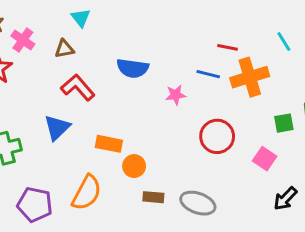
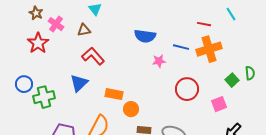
cyan line: (284, 42) -> (231, 14), moved
red line: (227, 47) -> (204, 24), moved
blue semicircle: (133, 68) -> (145, 36), moved
green square: (284, 123) -> (232, 80), turned -32
pink square: (265, 159) -> (219, 104), turned 35

